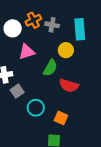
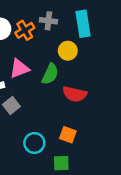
orange cross: (33, 20) -> (25, 30), moved
pink triangle: (27, 52) -> (19, 69), moved
cyan circle: (36, 108) -> (34, 143), moved

